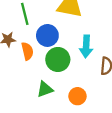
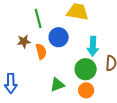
green circle: (58, 59) -> (86, 69), moved

